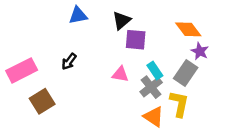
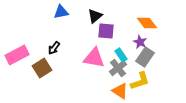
purple star: (200, 51) -> (140, 42), moved
pink triangle: (120, 74) -> (94, 58), size x1.6
brown square: (42, 101) -> (42, 68), moved
yellow L-shape: (179, 104) -> (140, 81), turned 60

